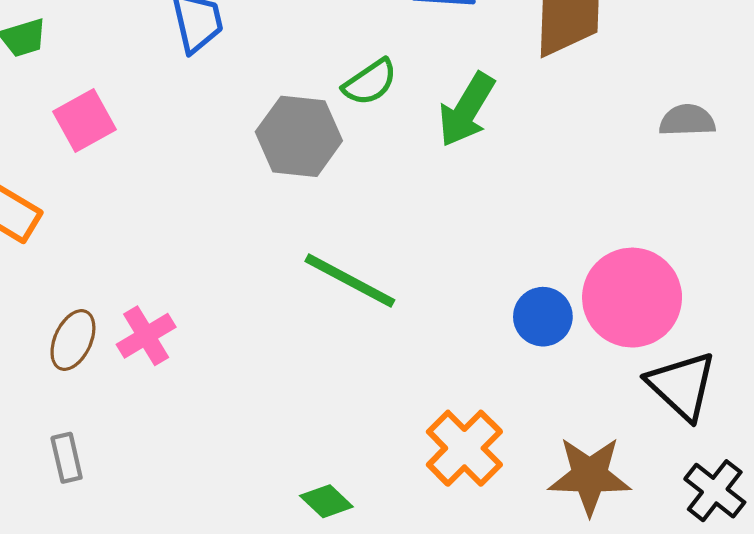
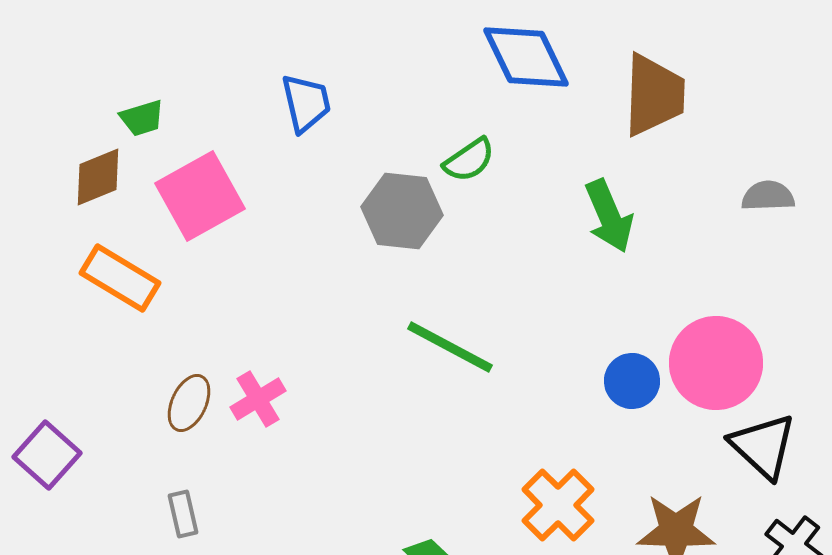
green arrow: (467, 110) -> (609, 216), moved, turned -54
pink square: (85, 120) -> (200, 196), size x1.5

